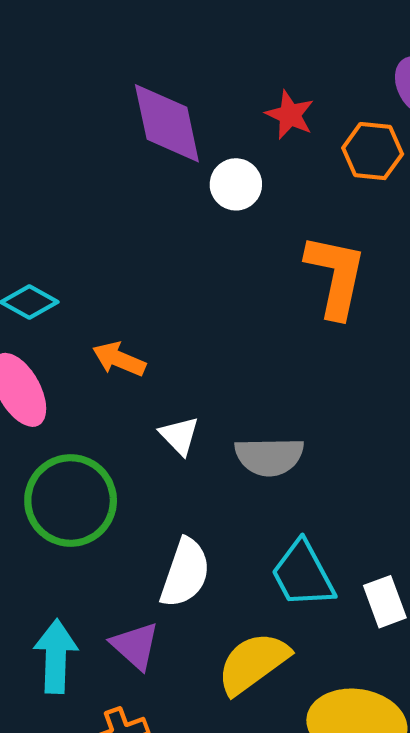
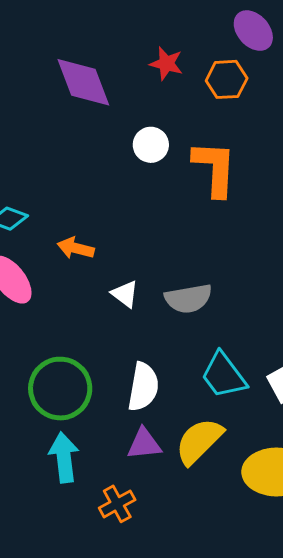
white circle: (236, 184) -> (151, 145), moved
green circle: (71, 500) -> (60, 389), moved
purple triangle: (135, 646) -> (144, 444), moved, turned -39

